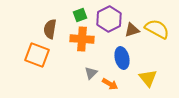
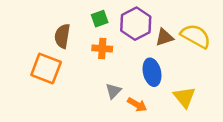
orange cross: (82, 39) -> (102, 49), size x0.7

